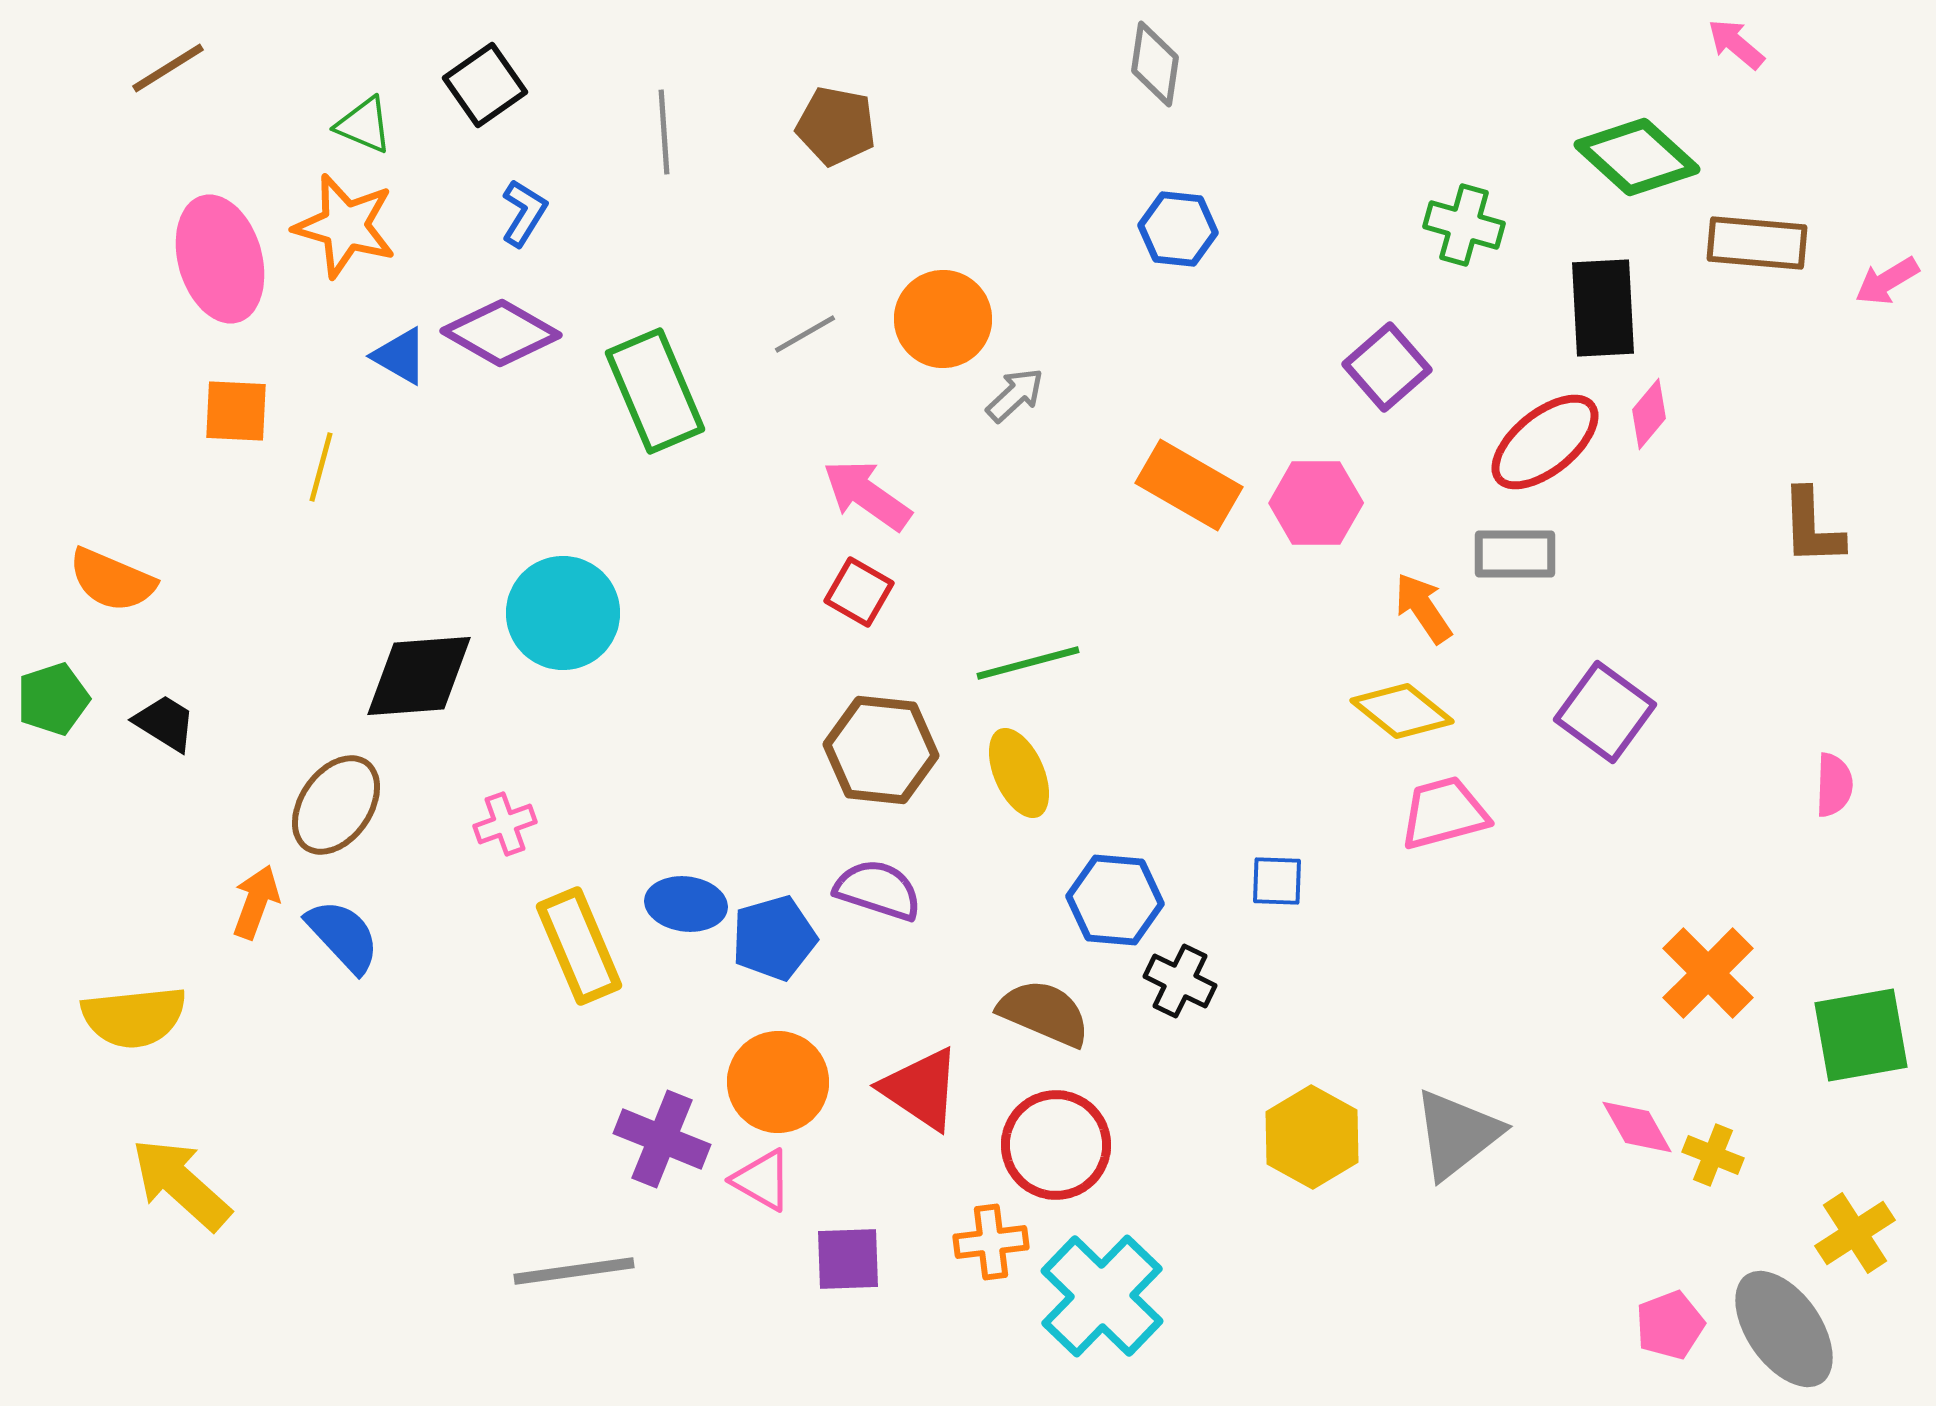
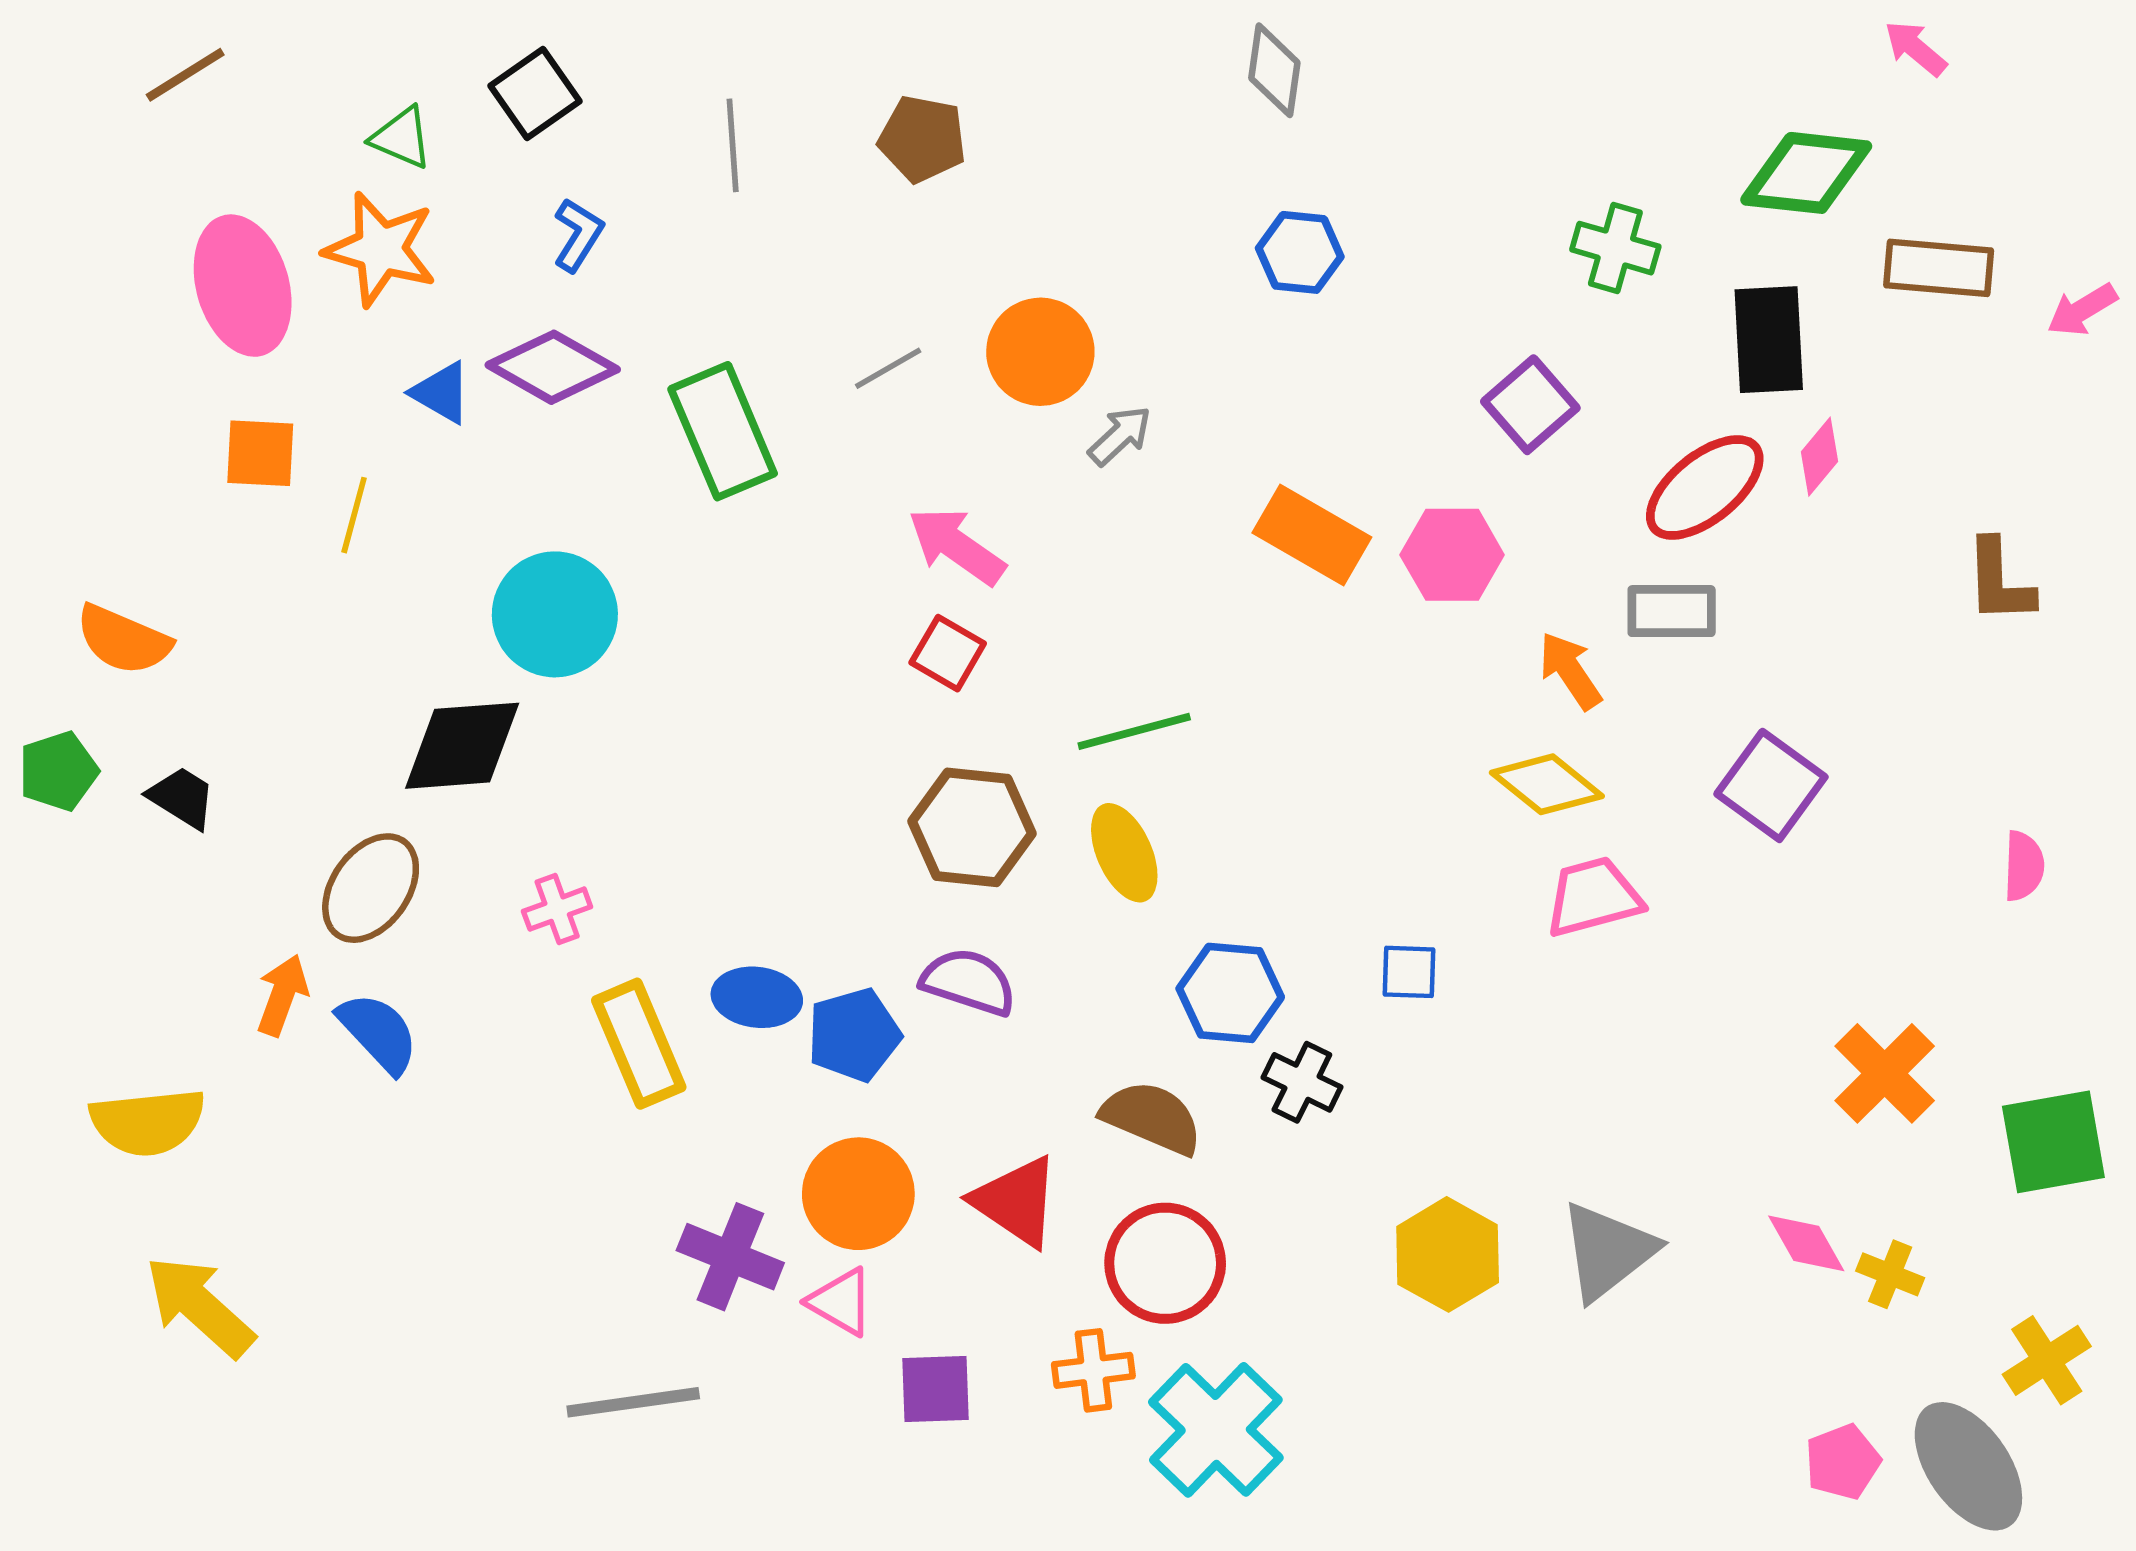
green diamond: (1637, 157) -> (1806, 173), turned -36
cyan circle: (563, 613) -> (555, 614), moved

